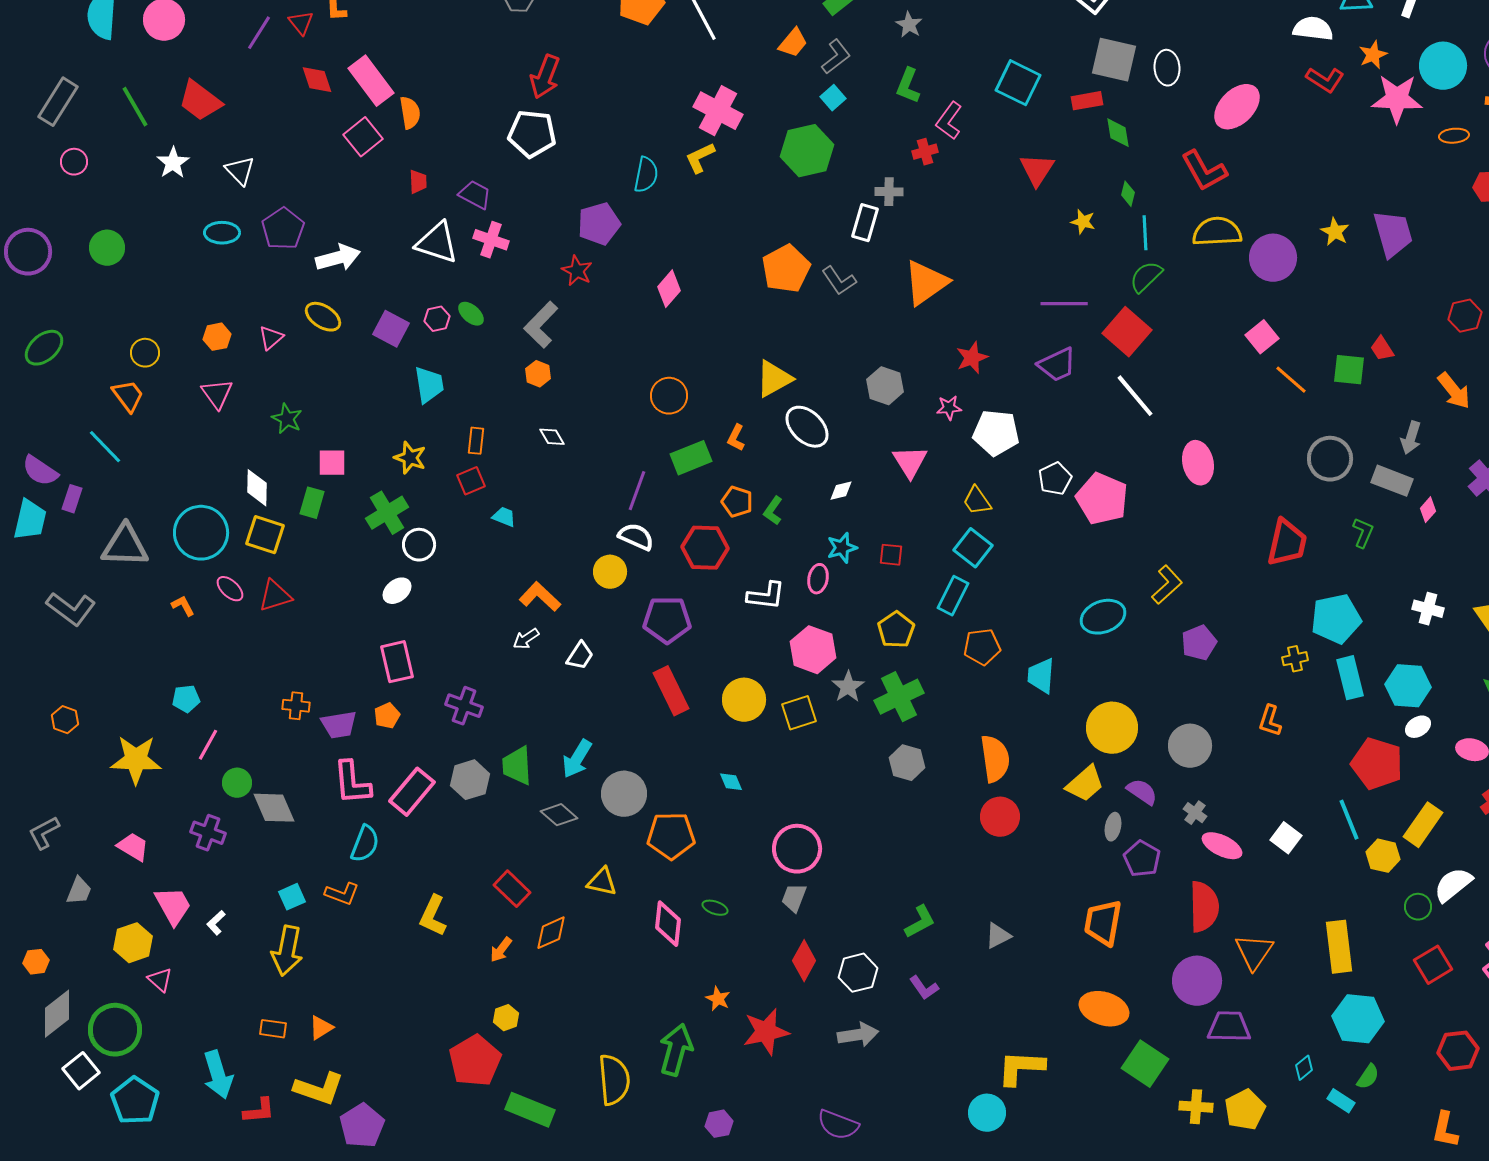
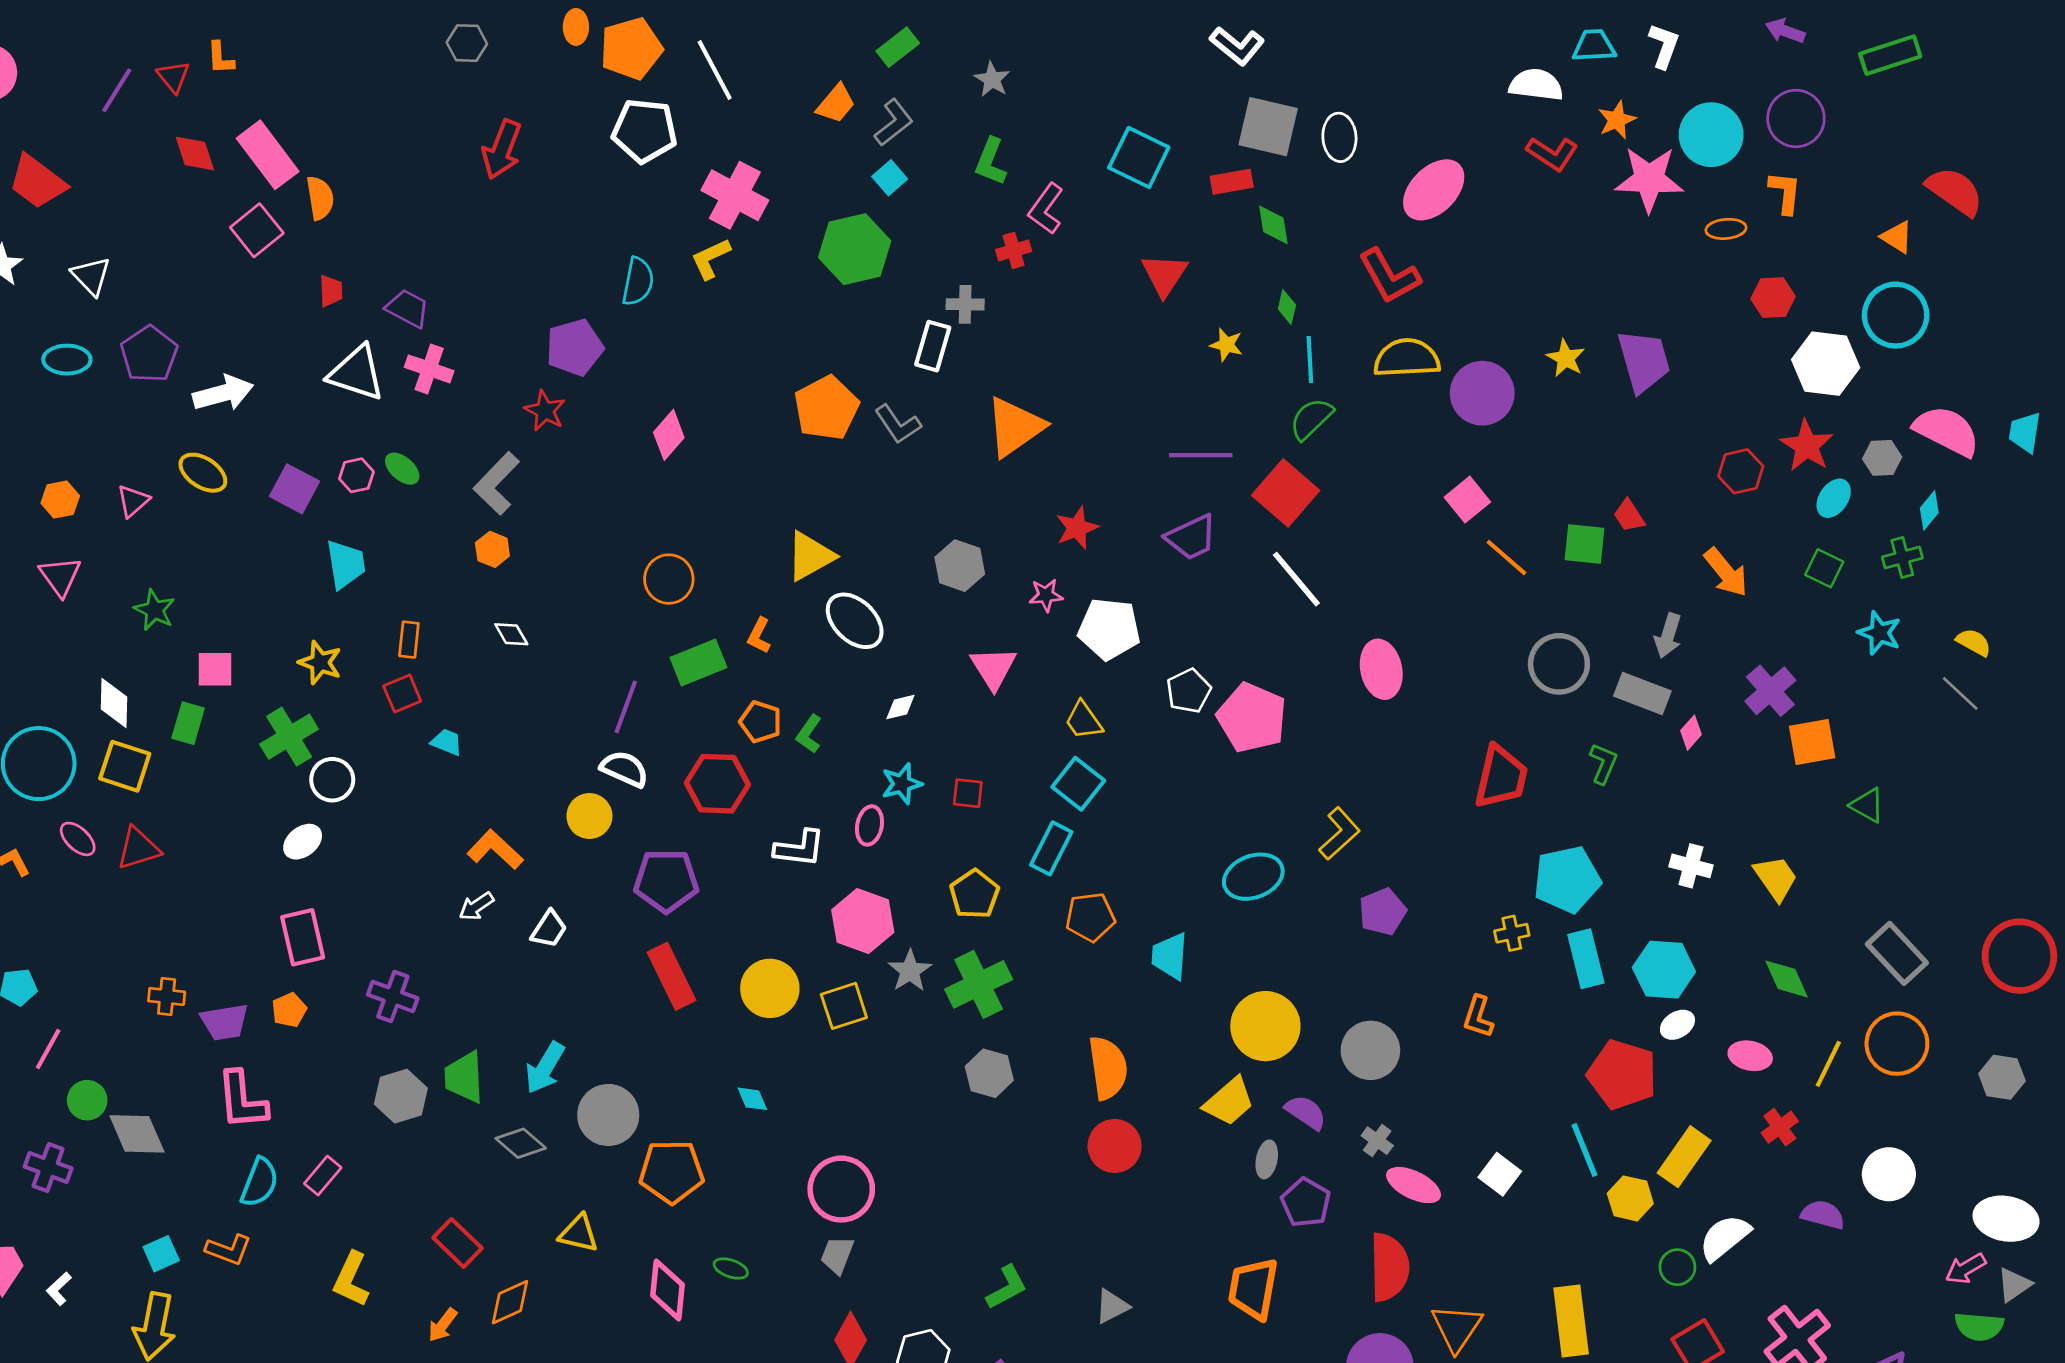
white pentagon: (532, 134) -> (645, 131), moved
pink rectangle: (412, 792) -> (323, 1176), moved, size x0.6

